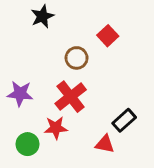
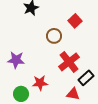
red cross: (71, 97) -> (69, 62), moved

